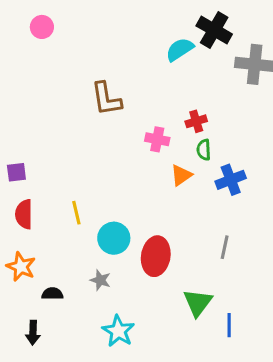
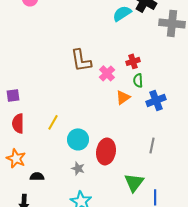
brown L-shape: (106, 99) -> (81, 60), moved
pink cross: (157, 139) -> (107, 73), turned 35
yellow line: (76, 213) -> (53, 122), turned 42
gray star: (100, 280) -> (78, 168), moved

